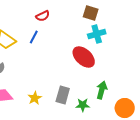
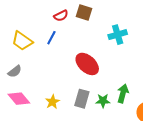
brown square: (91, 13) -> (84, 13), moved
red ellipse: (84, 57) -> (87, 64), moved
green star: (83, 105) -> (103, 101), moved

